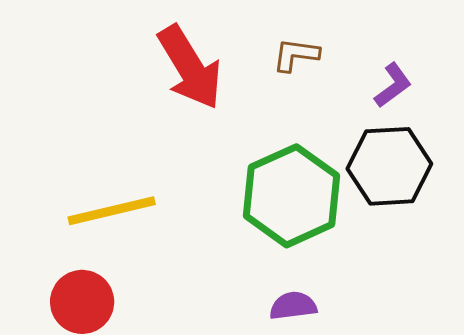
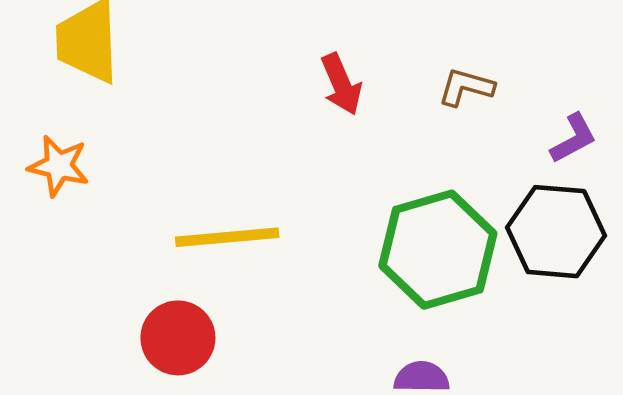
red arrow: (190, 67) -> (341, 84), size x0.6

